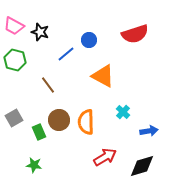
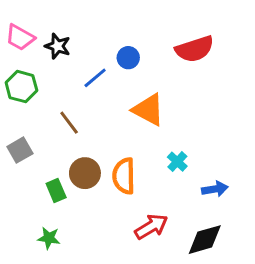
gray square: (14, 118) -> (20, 150), moved

